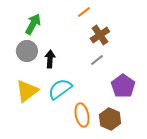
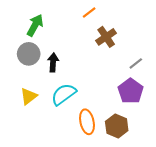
gray line: (97, 60) -> (136, 63), moved
yellow triangle: (27, 91) -> (29, 96), size x0.7

